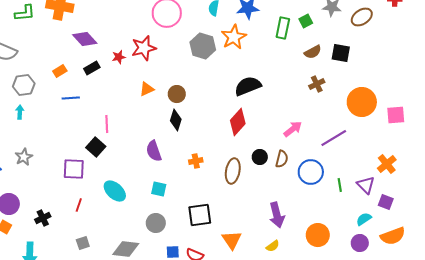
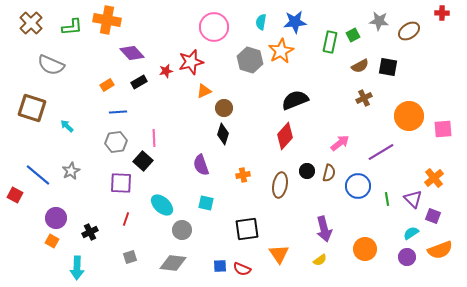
gray hexagon: (24, 85) -> (116, 142), moved
orange triangle: (147, 89) -> (204, 91), moved
cyan arrow: (20, 112) -> (67, 126), turned -48
gray circle: (156, 223) -> (182, 230), moved

